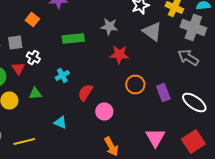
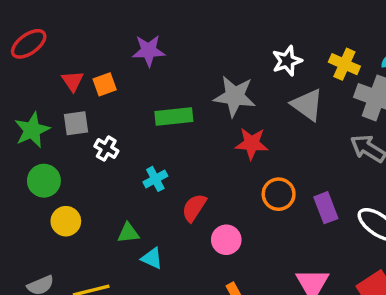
orange square: (32, 20) -> (105, 84), turned 32
gray star: (109, 26) -> (235, 96), size x1.4
red triangle: (18, 68) -> (73, 81), moved
green triangle: (35, 94) -> (128, 233), moved

